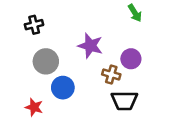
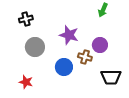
green arrow: (135, 13) -> (103, 10), turned 56
blue circle: (63, 88) -> (64, 67), moved
black trapezoid: (124, 101) -> (111, 77), moved

